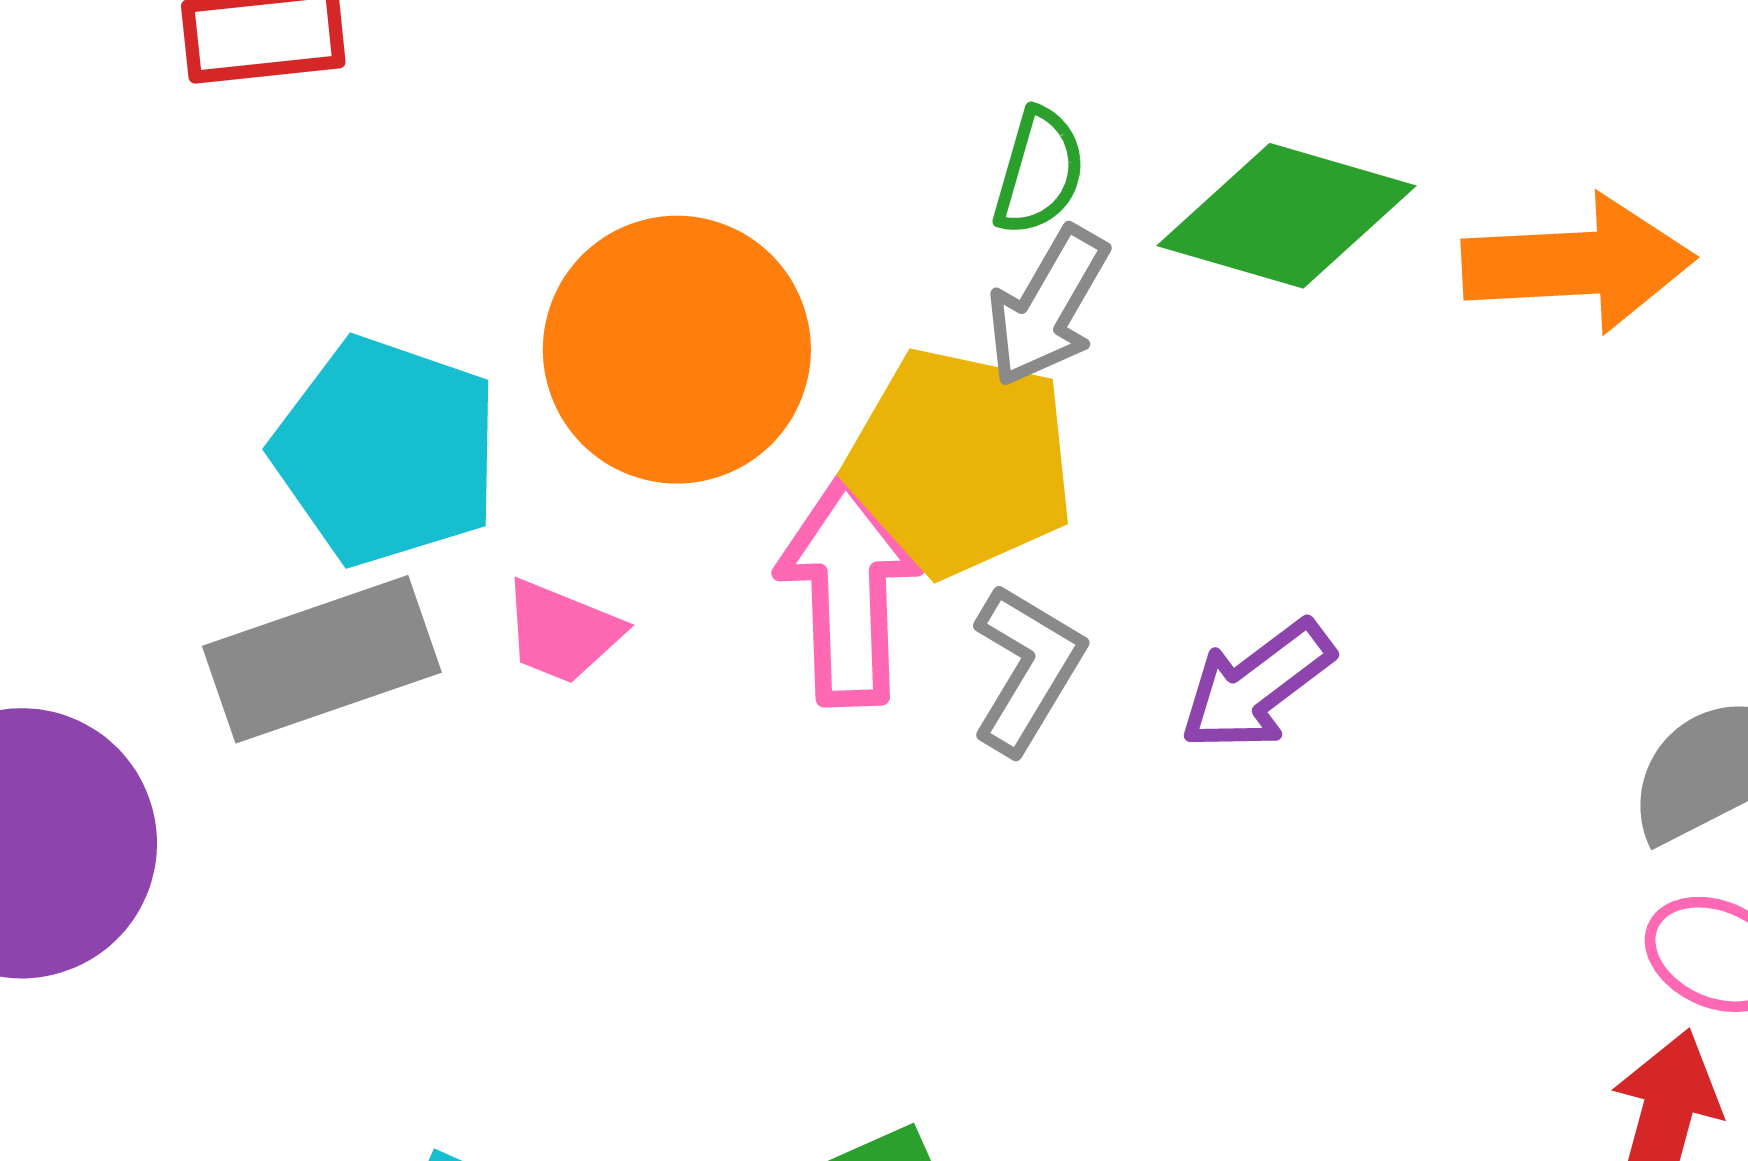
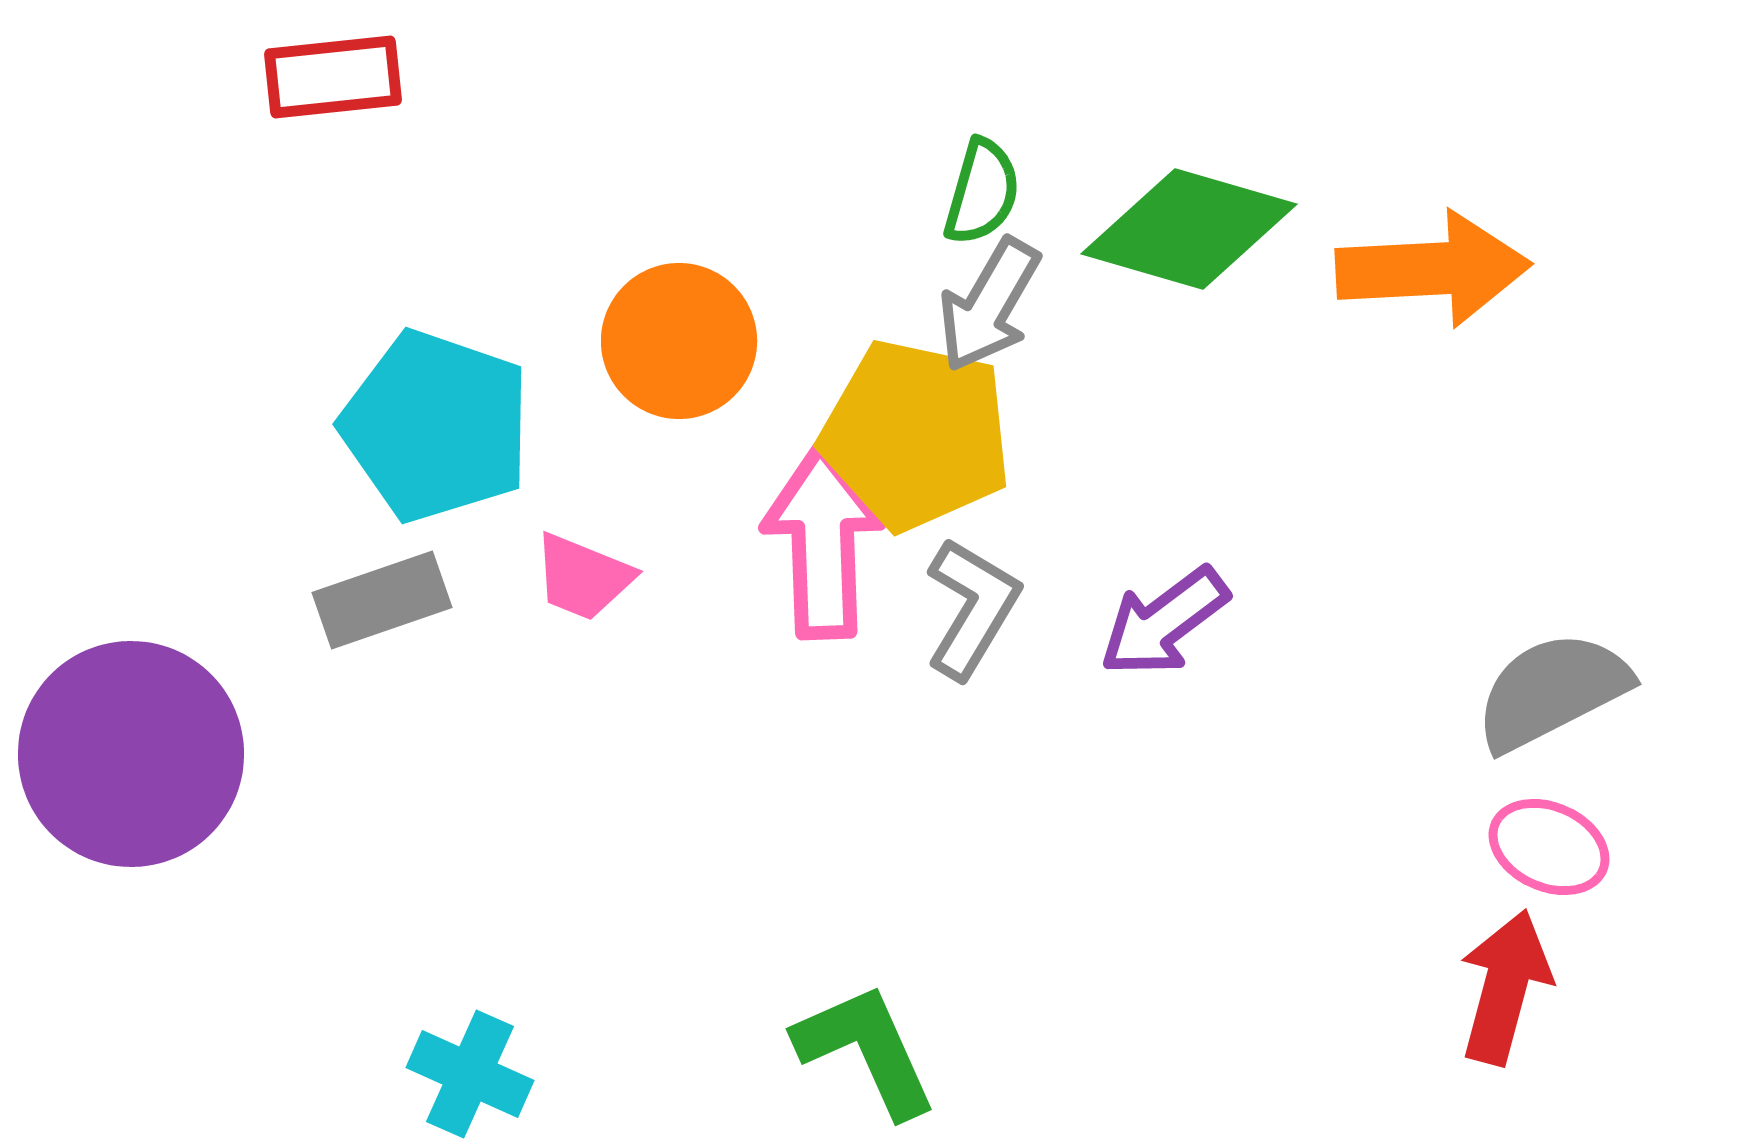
orange circle: (677, 350) -> (679, 341), size x0.7
gray rectangle: (322, 659) -> (382, 600), size x0.7

